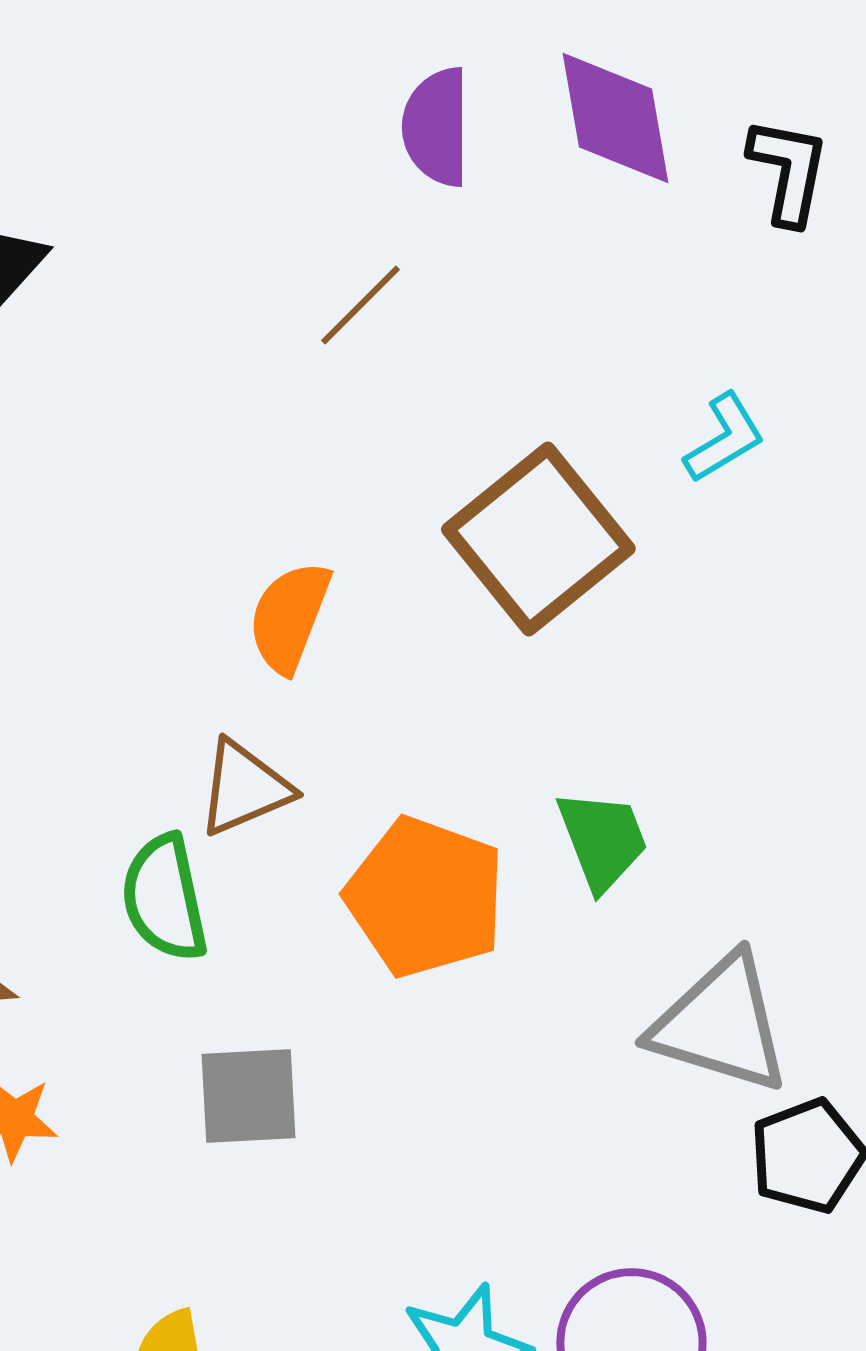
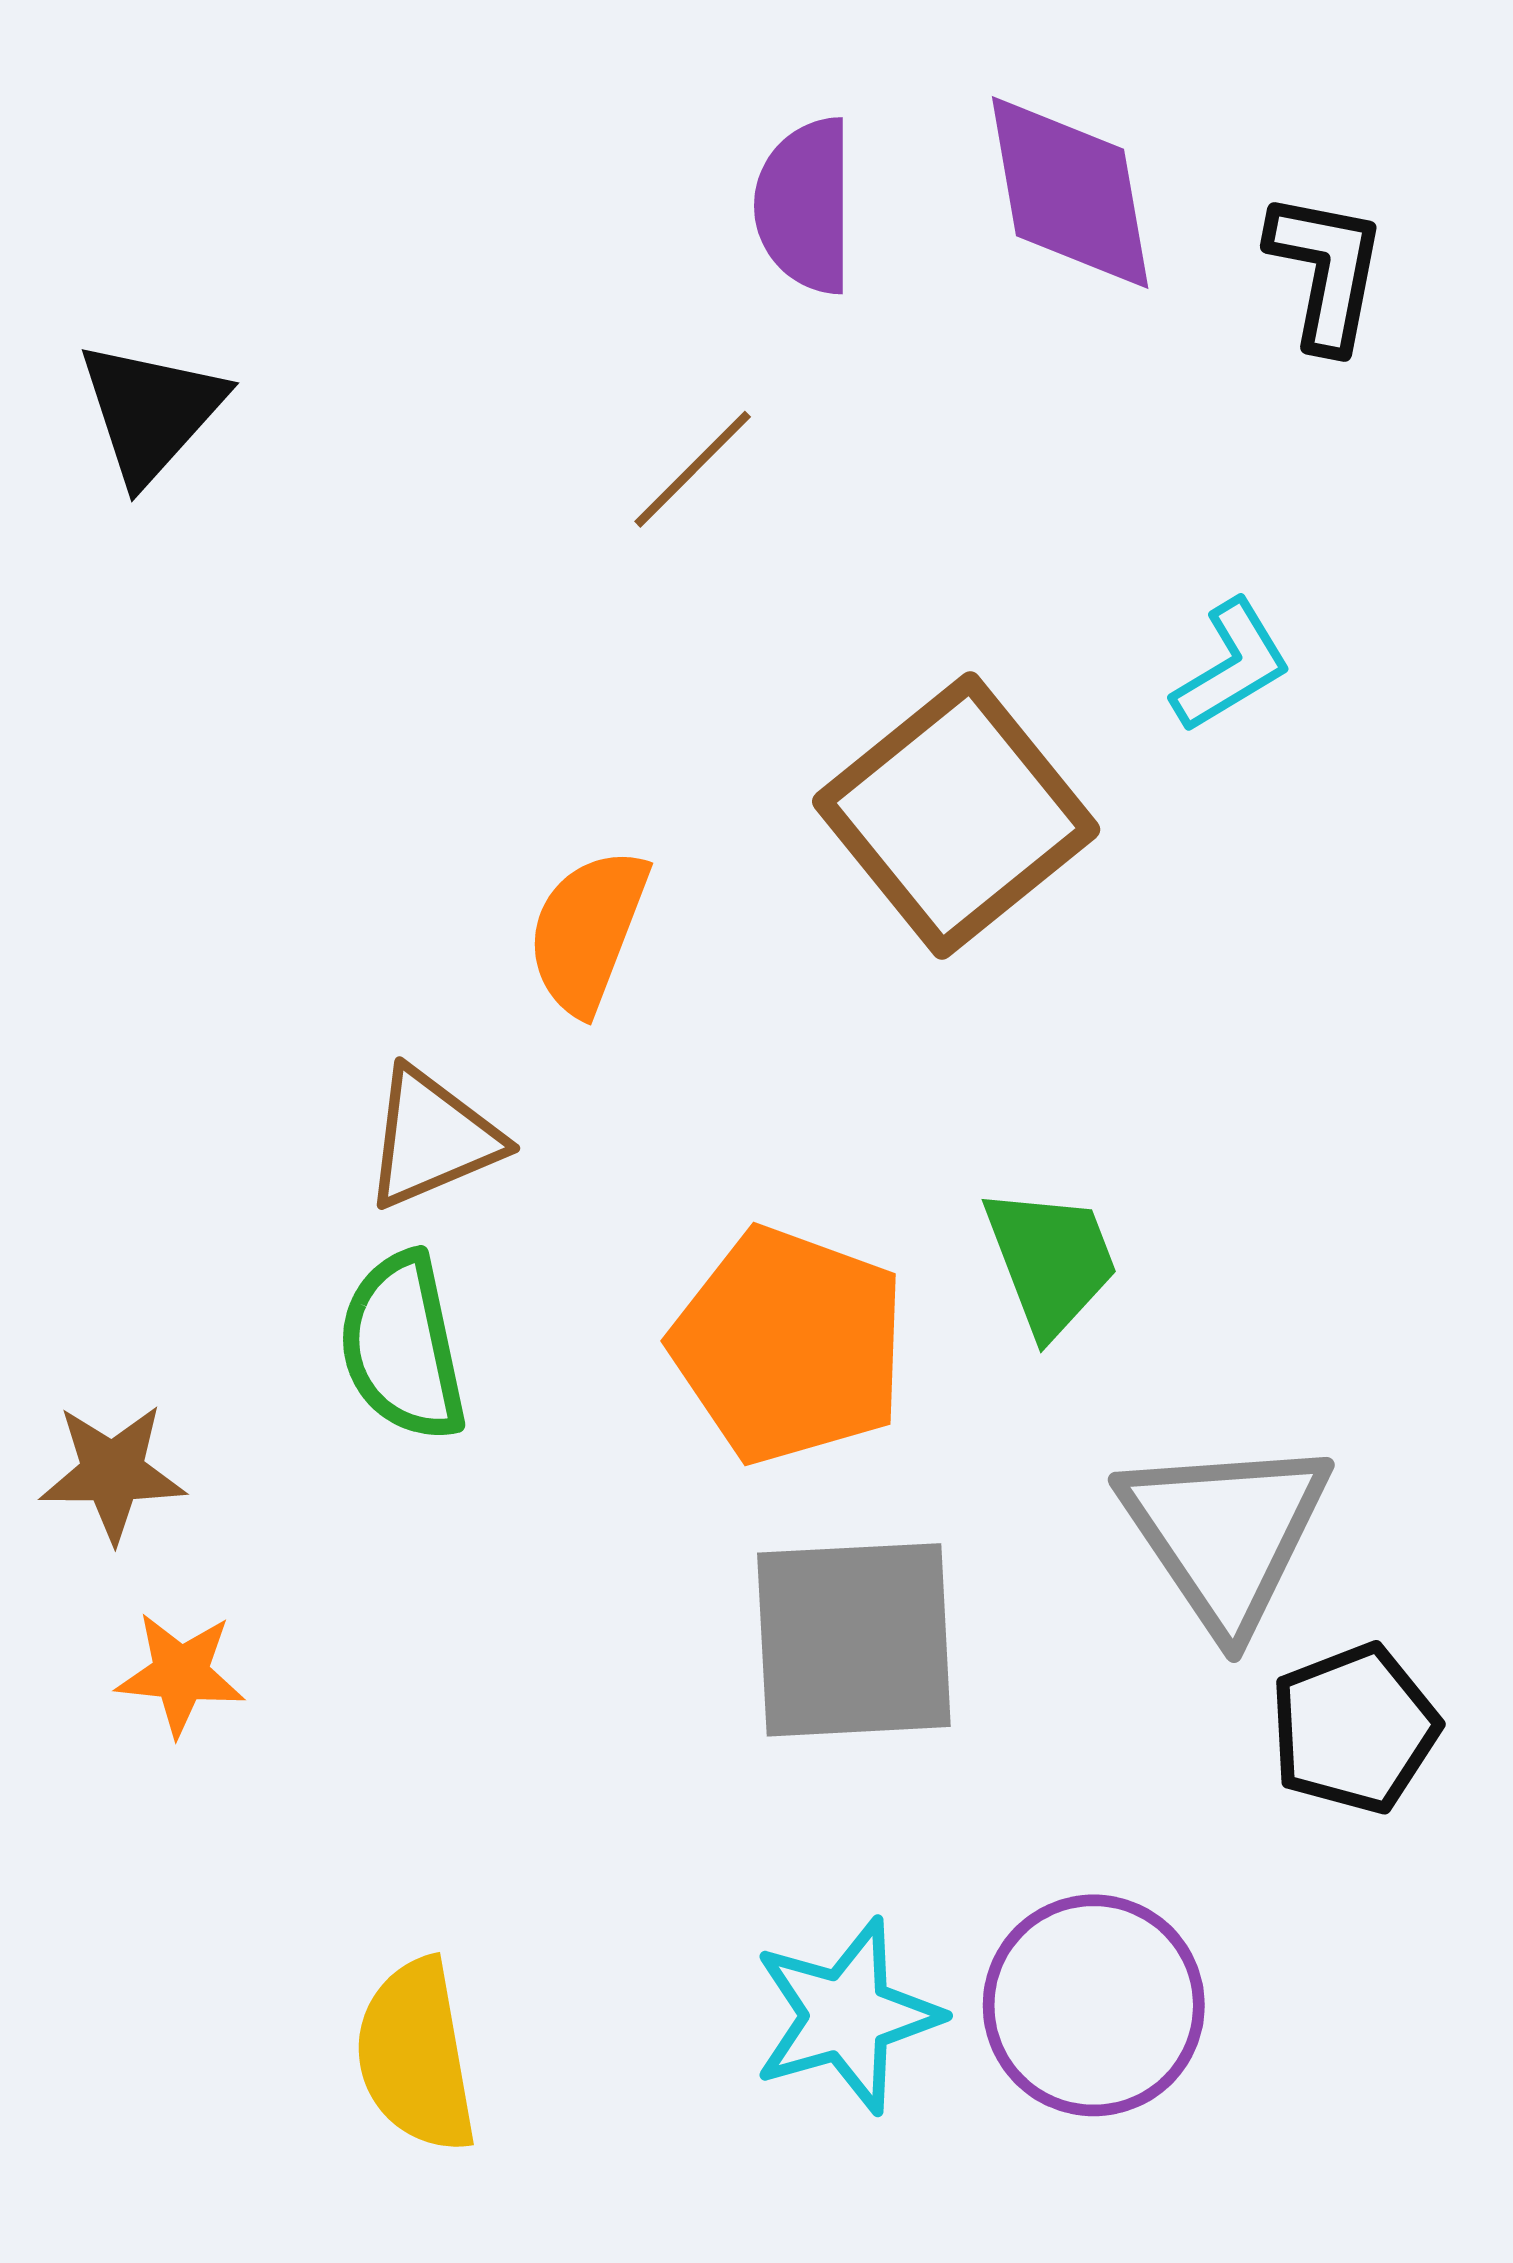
brown triangle: (244, 788) -> (432, 1138), moved
gray triangle: (720, 1024) -> (1225, 1533), turned 39
gray square: (248, 1096) -> (854, 1640), moved, size x1.4

